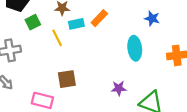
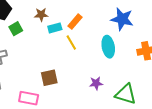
blue star: (152, 18) -> (122, 19), size x1.6
yellow line: (57, 38) -> (71, 42), moved

